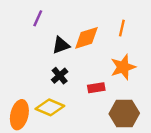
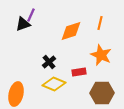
black triangle: (61, 45) -> (23, 24), moved
orange star: (123, 67) -> (101, 55), turned -30
yellow diamond: (50, 107) -> (54, 84), moved

